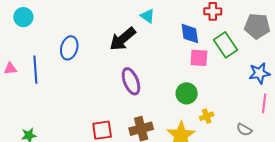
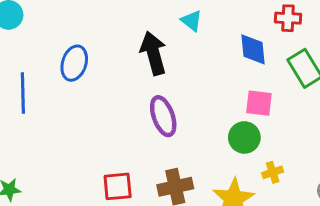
black arrow: (123, 39) -> (153, 53), turned 112
pink square: (199, 58) -> (259, 103), moved

